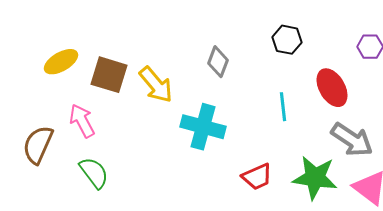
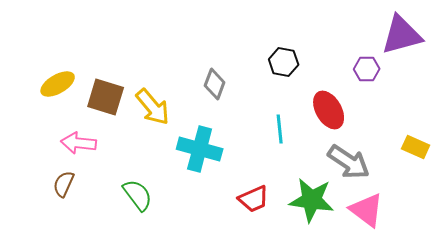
pink arrow: (82, 121) -> (79, 143), turned -56
brown semicircle: (38, 145) -> (64, 184), moved, size x0.7
green semicircle: (94, 173) -> (138, 195), moved

